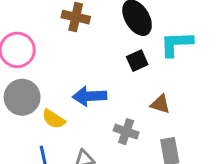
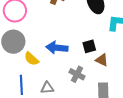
black square: (137, 61) -> (89, 46), moved

